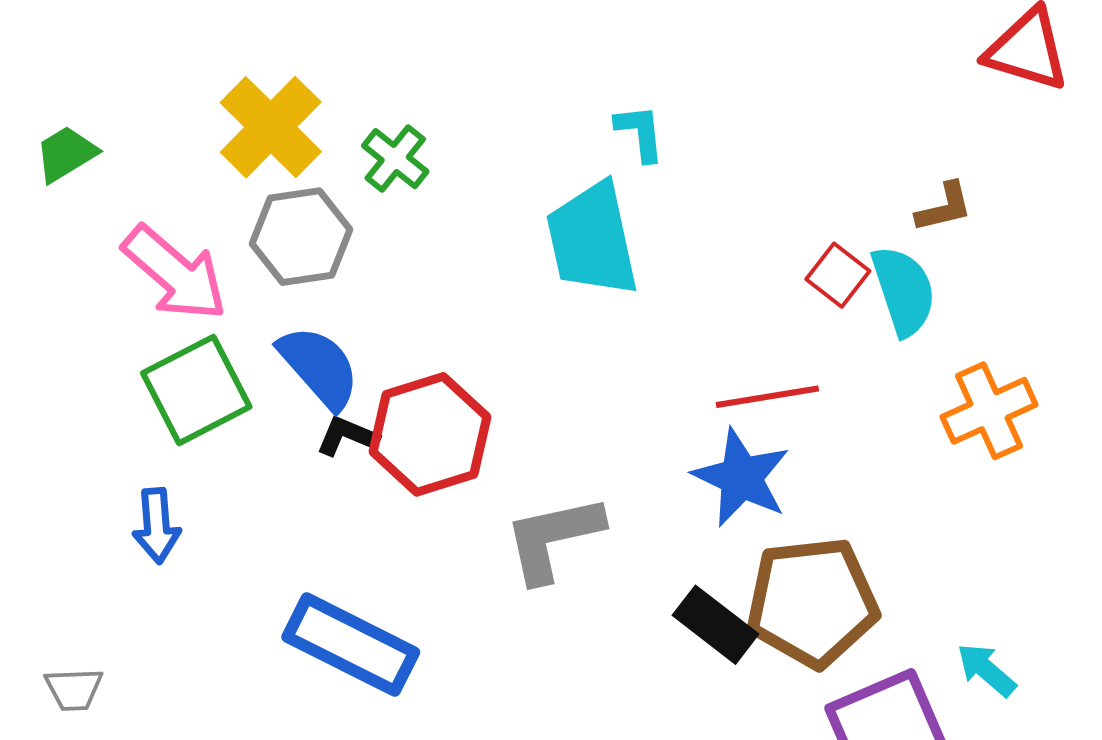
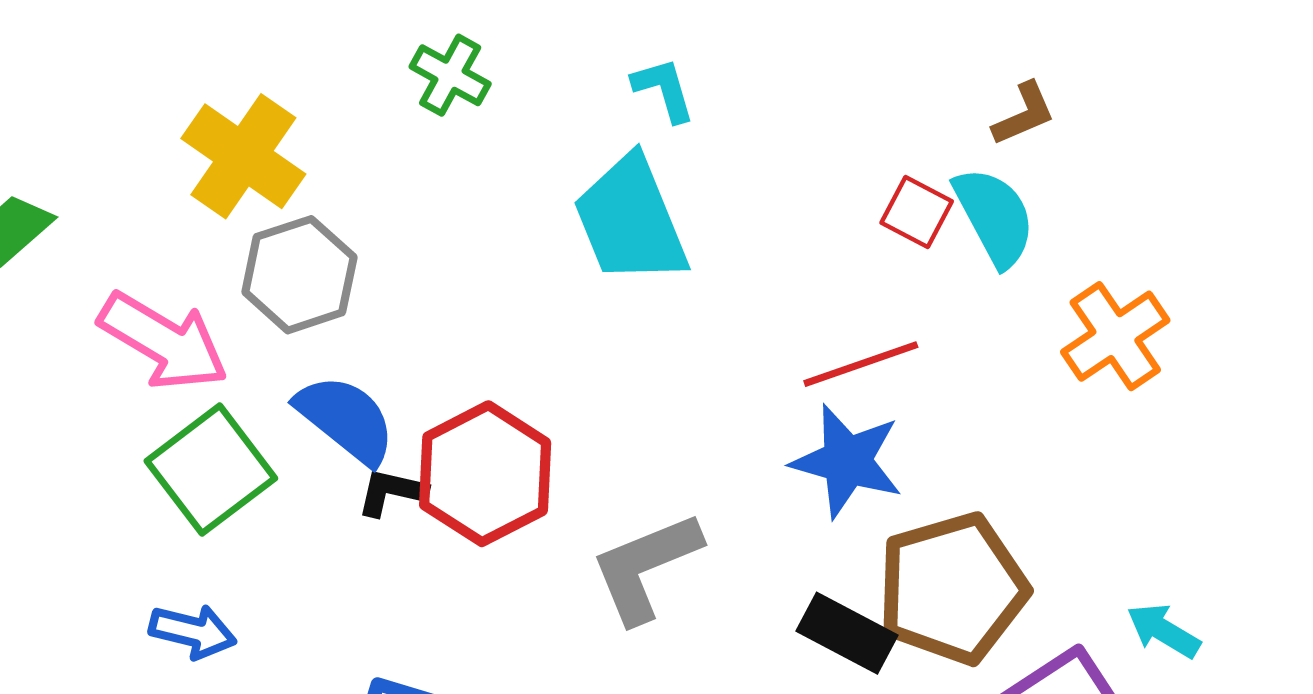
green cross: (395, 159) -> (450, 75), moved
blue arrow: (157, 526) -> (193, 632), turned -62

